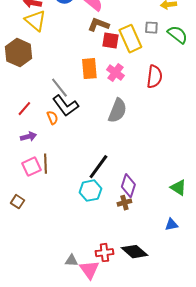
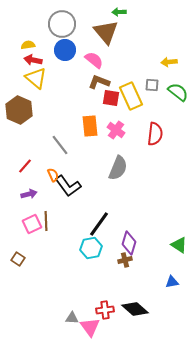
black L-shape: (65, 106) -> (68, 186), moved

